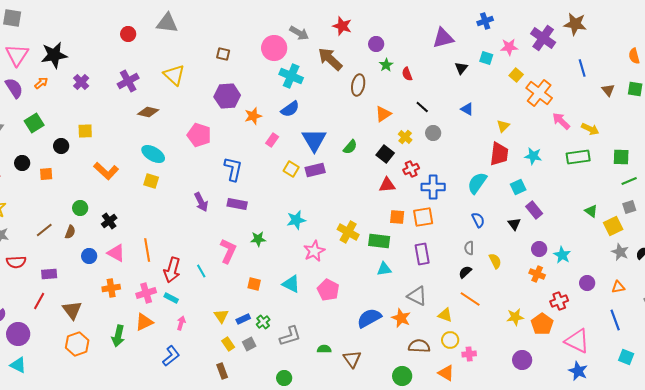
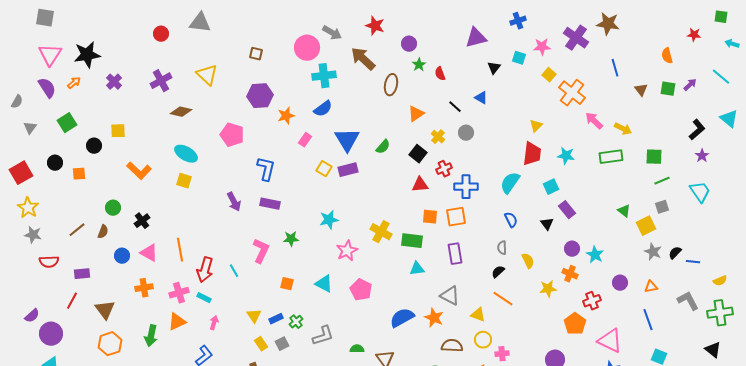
cyan cross: (291, 76) -> (324, 76), turned -30
blue triangle: (467, 109) -> (481, 98), moved
yellow star: (515, 317) -> (548, 289), moved

